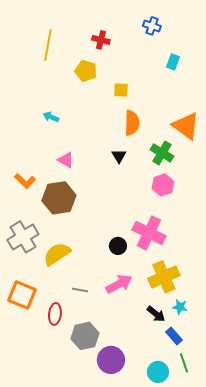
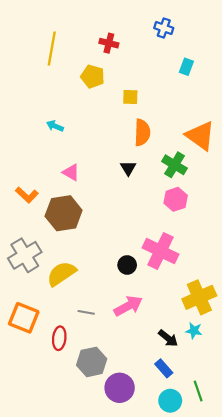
yellow cross: (164, 277) -> (199, 297), moved
blue rectangle: (174, 336) -> (164, 368), moved

